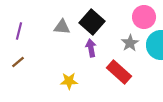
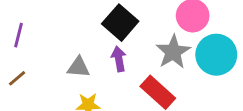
gray triangle: (62, 27) -> (78, 67), moved
gray star: (130, 43) -> (173, 52), size x1.4

